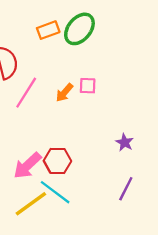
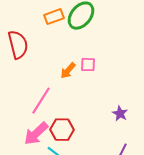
pink line: (26, 93) -> (41, 101), moved

